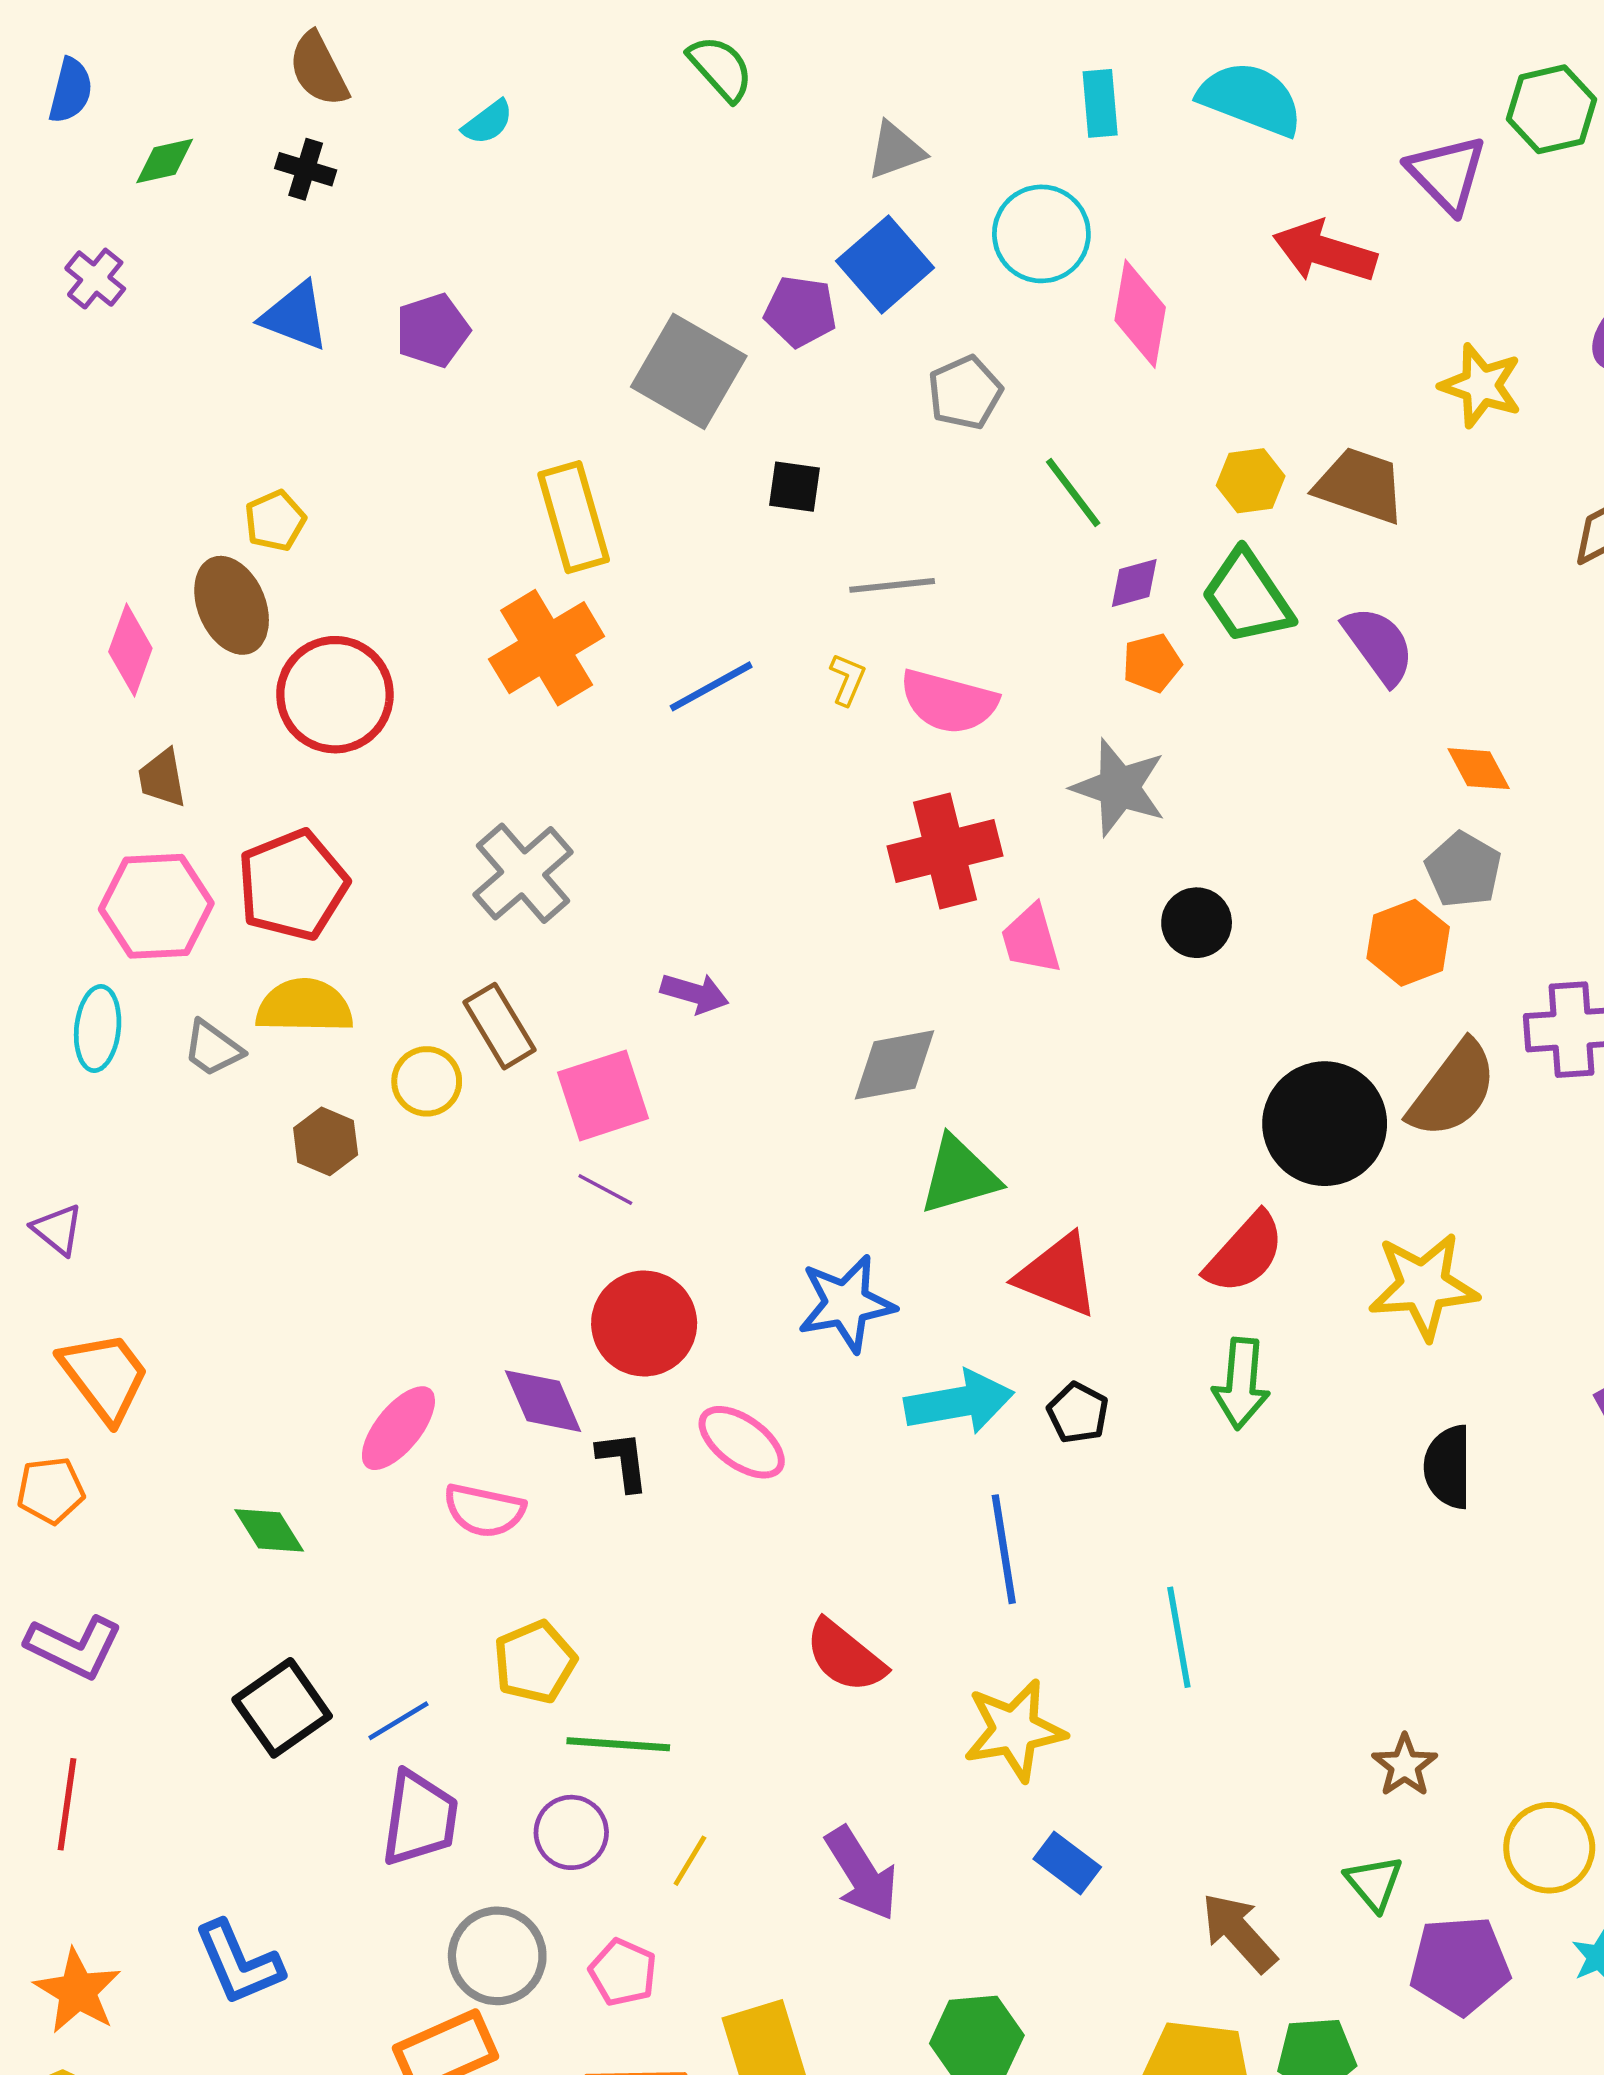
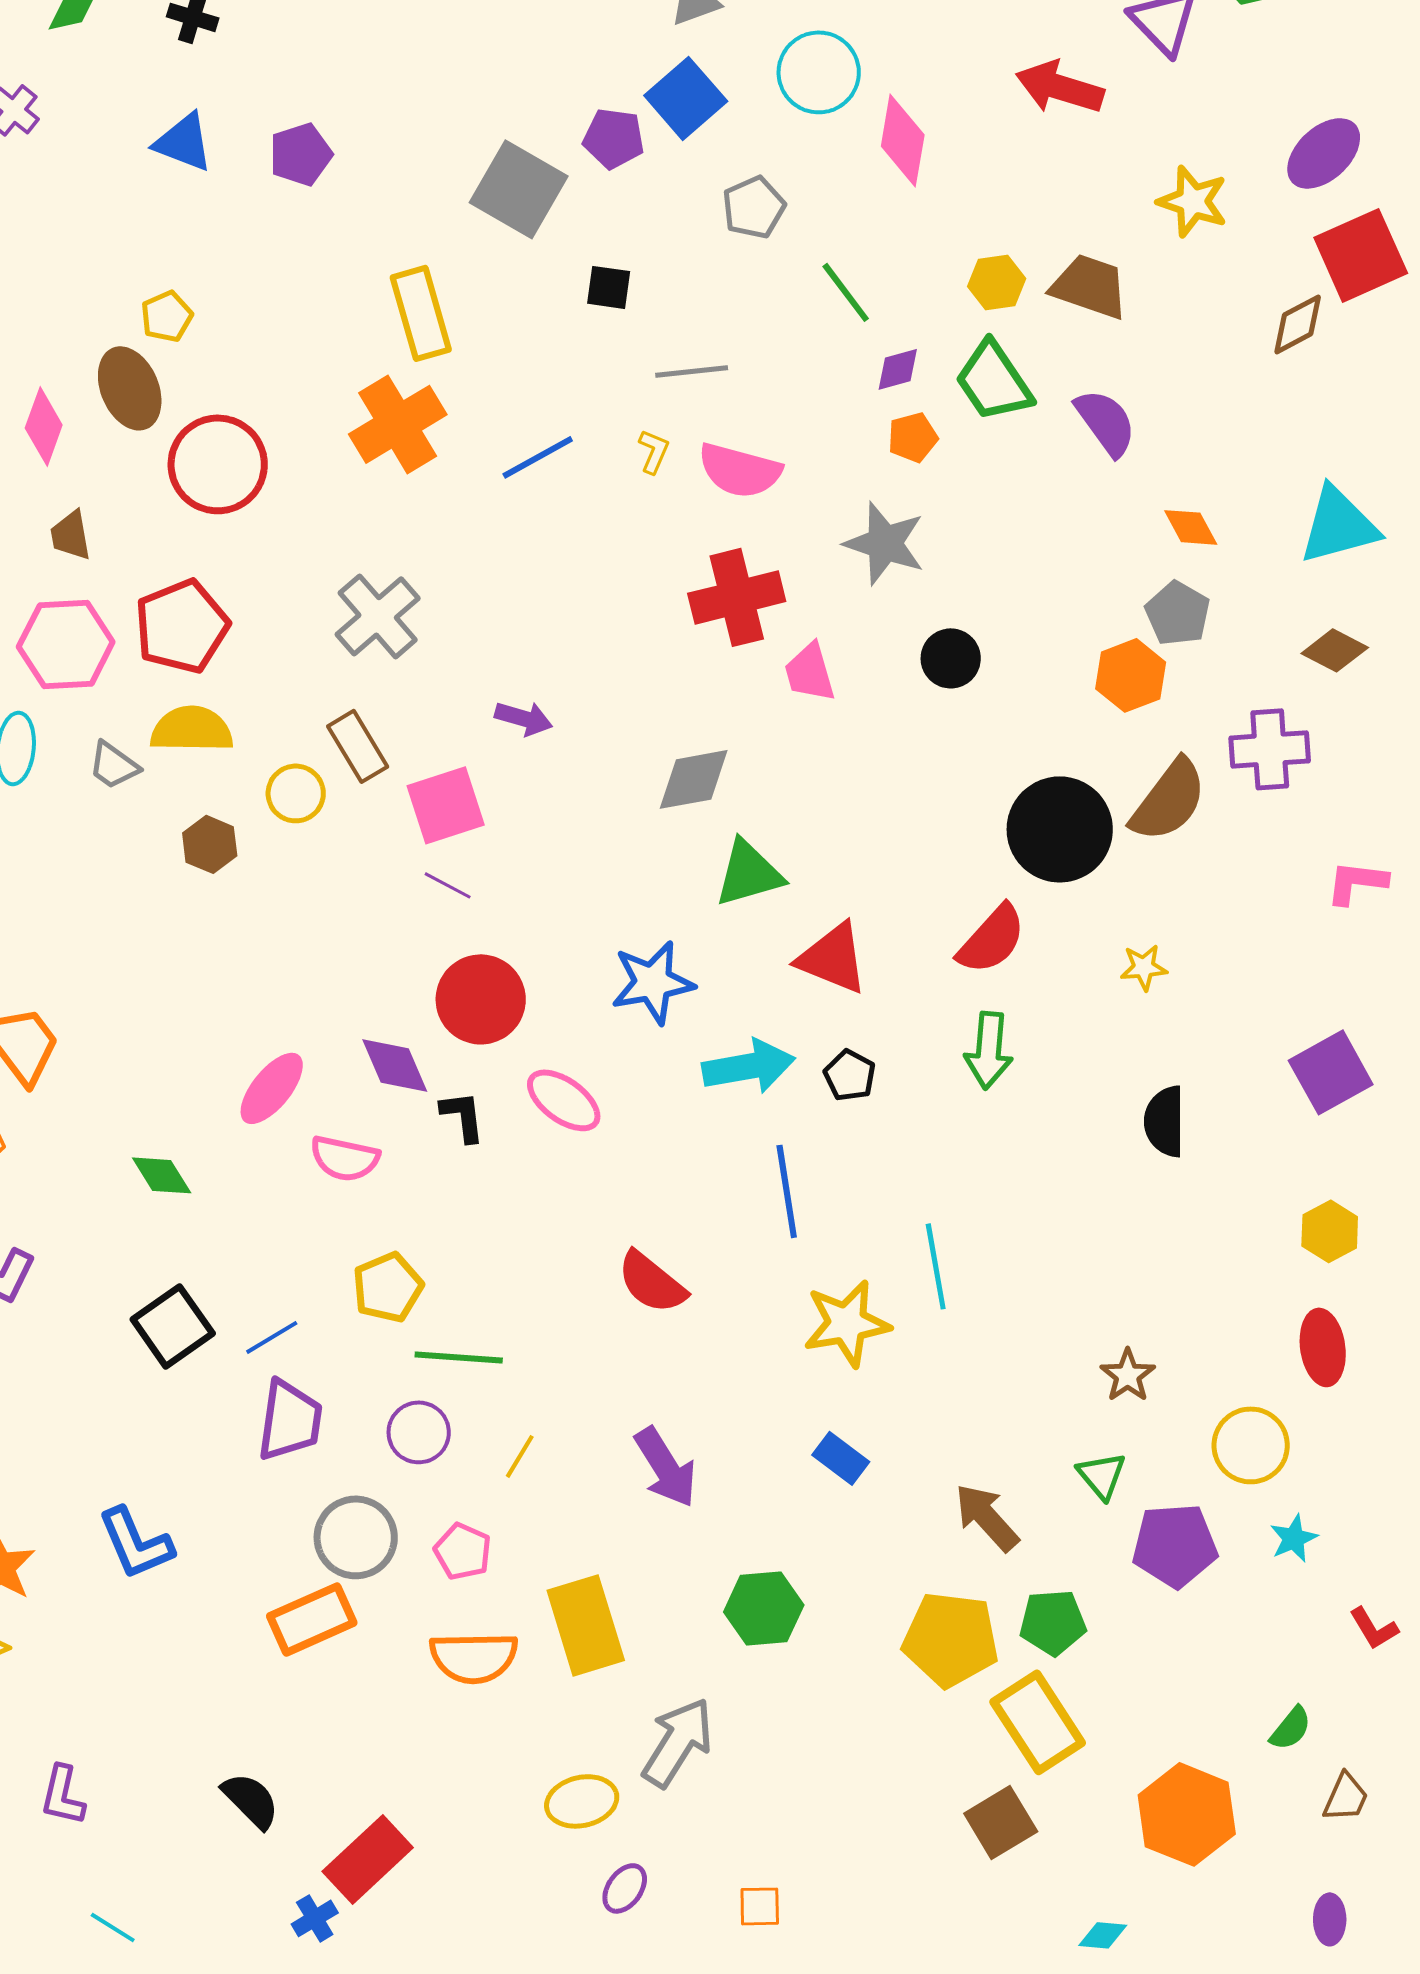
yellow star: (1423, 1286) -> (1144, 967), size x0.5
yellow star: (1014, 1730) -> (847, 1323), moved

